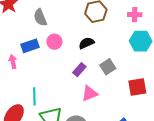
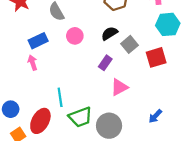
blue rectangle: (30, 46) -> (38, 41), moved
gray square: (108, 67) -> (129, 44), moved
red square: (137, 87) -> (156, 57), moved

